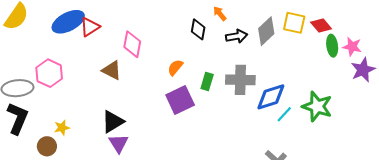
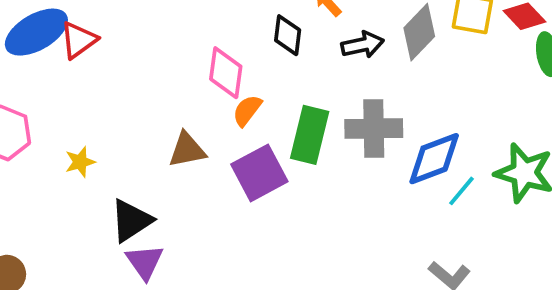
pink diamond: (132, 44) -> (226, 73), moved
brown triangle: (112, 70) -> (187, 150), moved, turned -35
green rectangle: (207, 82) -> (310, 135), size x1.6
yellow star: (62, 128) -> (80, 162), moved

